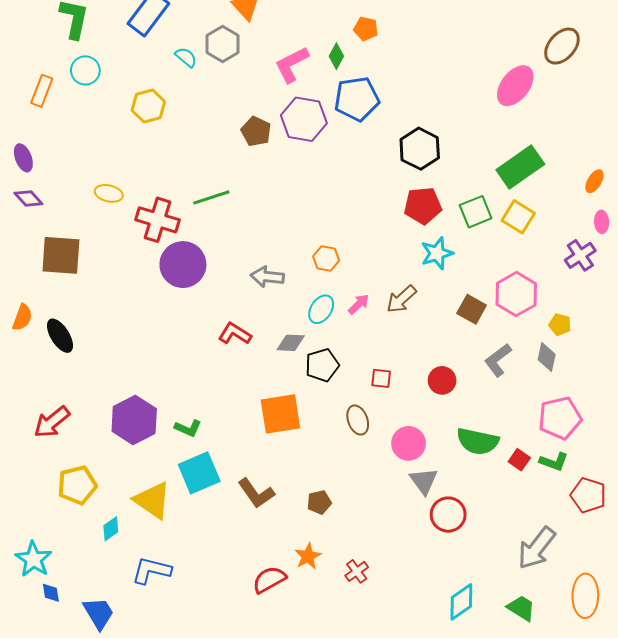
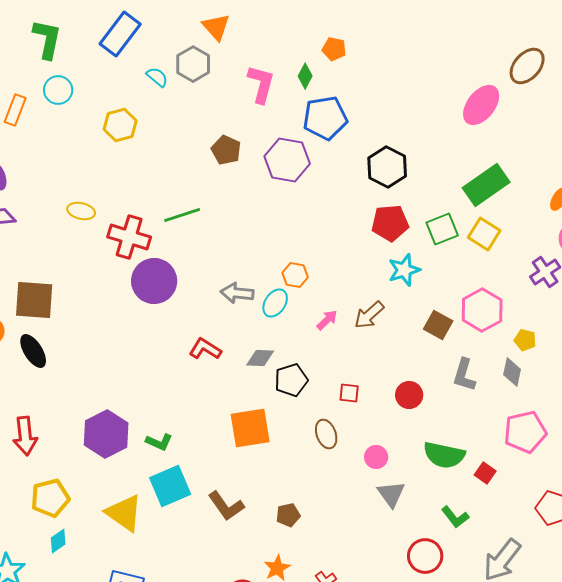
pink L-shape: (292, 64) -> (261, 84), turned 132
purple hexagon: (304, 119) -> (287, 160), moved
brown square: (61, 255) -> (34, 300), moved
cyan ellipse: (321, 309) -> (275, 303), moved
gray L-shape: (498, 360) -> (464, 375), turned -36
red arrow: (52, 422) -> (25, 436), turned -57
pink circle: (409, 443) -> (376, 457), size x0.7
green L-shape: (554, 462) -> (455, 517), moved, turned 32
red circle: (448, 515) -> (425, 556), moved
cyan diamond: (111, 529) -> (58, 541), moved

